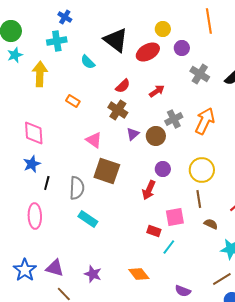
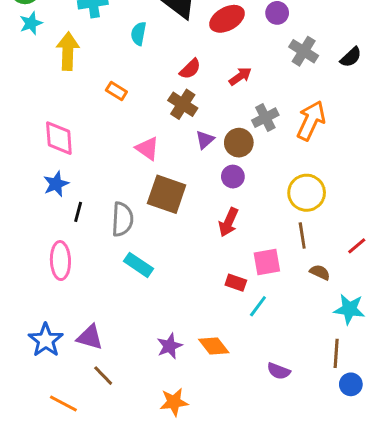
cyan semicircle: (88, 62) -> (139, 34), turned 56
purple circle: (163, 169) -> (233, 177), moved
purple star: (93, 274) -> (170, 346), moved, turned 30
brown line: (222, 279) -> (336, 353), turned -54

